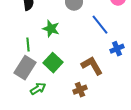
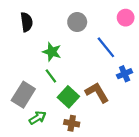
green line: (28, 45) -> (51, 76), moved, turned -32
green square: (53, 63) -> (68, 97), moved
brown cross: (80, 90) -> (72, 123), moved, turned 32

